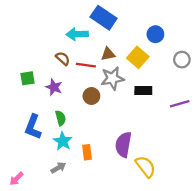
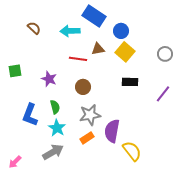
blue circle: (155, 34) -> (121, 31), moved
brown semicircle: (63, 58) -> (34, 28), moved
green square: (27, 78) -> (15, 71), moved
gray star: (112, 78) -> (90, 115), moved
purple line: (180, 104) -> (163, 94), turned -36
orange rectangle: (87, 152) -> (87, 138), moved, turned 64
gray arrow: (58, 168) -> (53, 152), size x1.5

